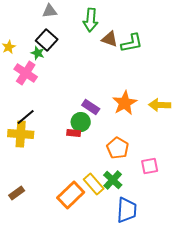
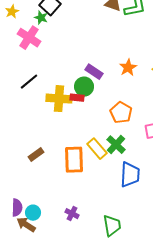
orange star: (125, 103) -> (128, 68), size x0.7
yellow cross: (21, 134) -> (59, 99), moved
brown rectangle: (17, 193) -> (36, 155), moved
orange rectangle: (71, 195) -> (74, 160), turned -48

